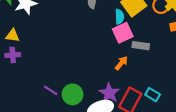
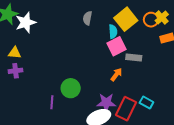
purple line: (51, 90) -> (52, 102), turned 64
purple star: (109, 93) -> (106, 103), turned -30
green circle: (73, 94) -> (71, 88), moved

